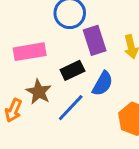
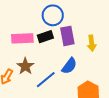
black rectangle: (72, 70) -> (45, 37), moved

